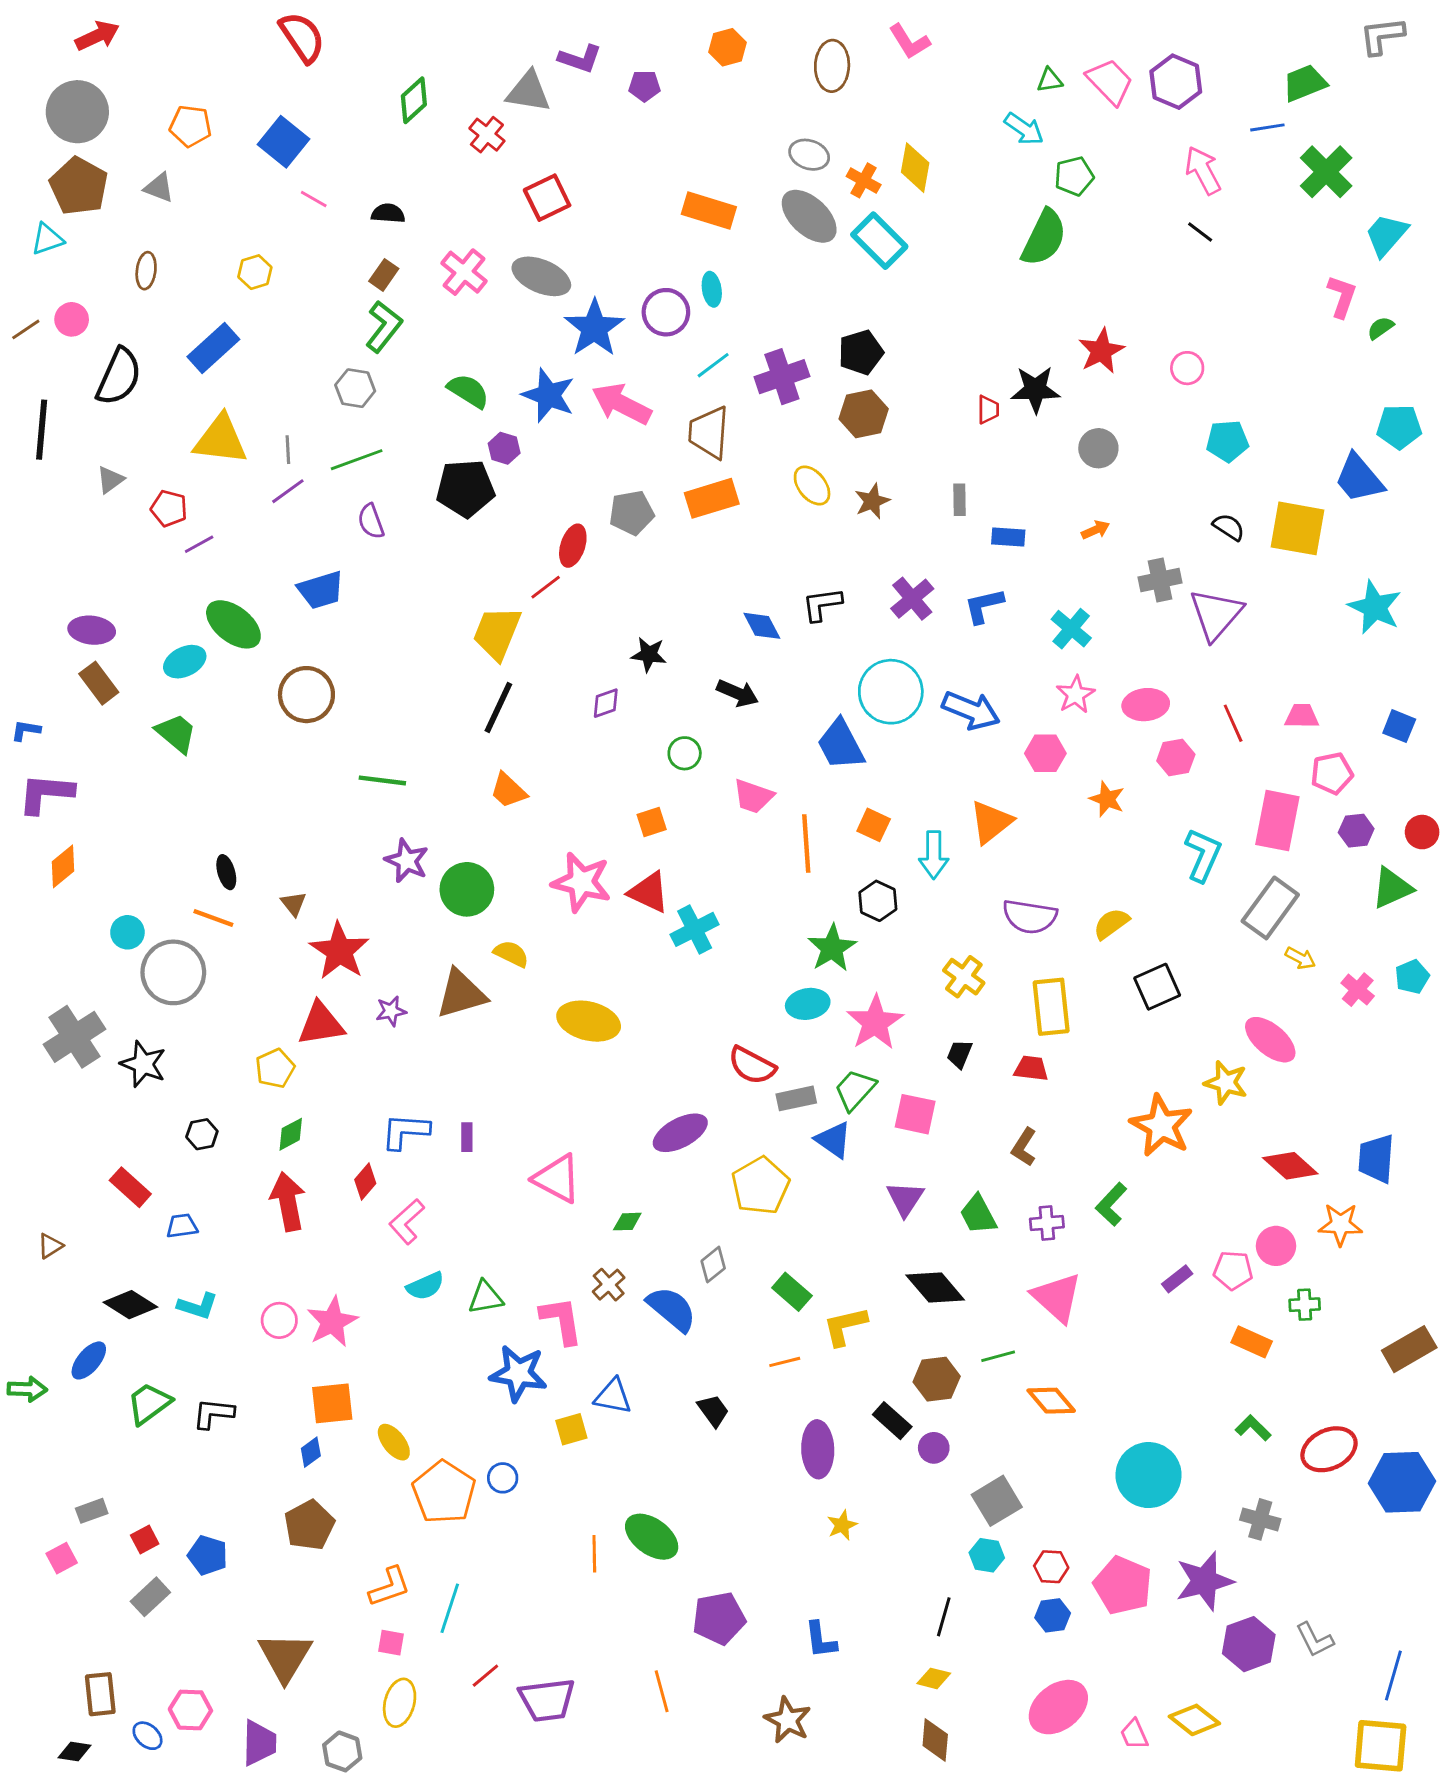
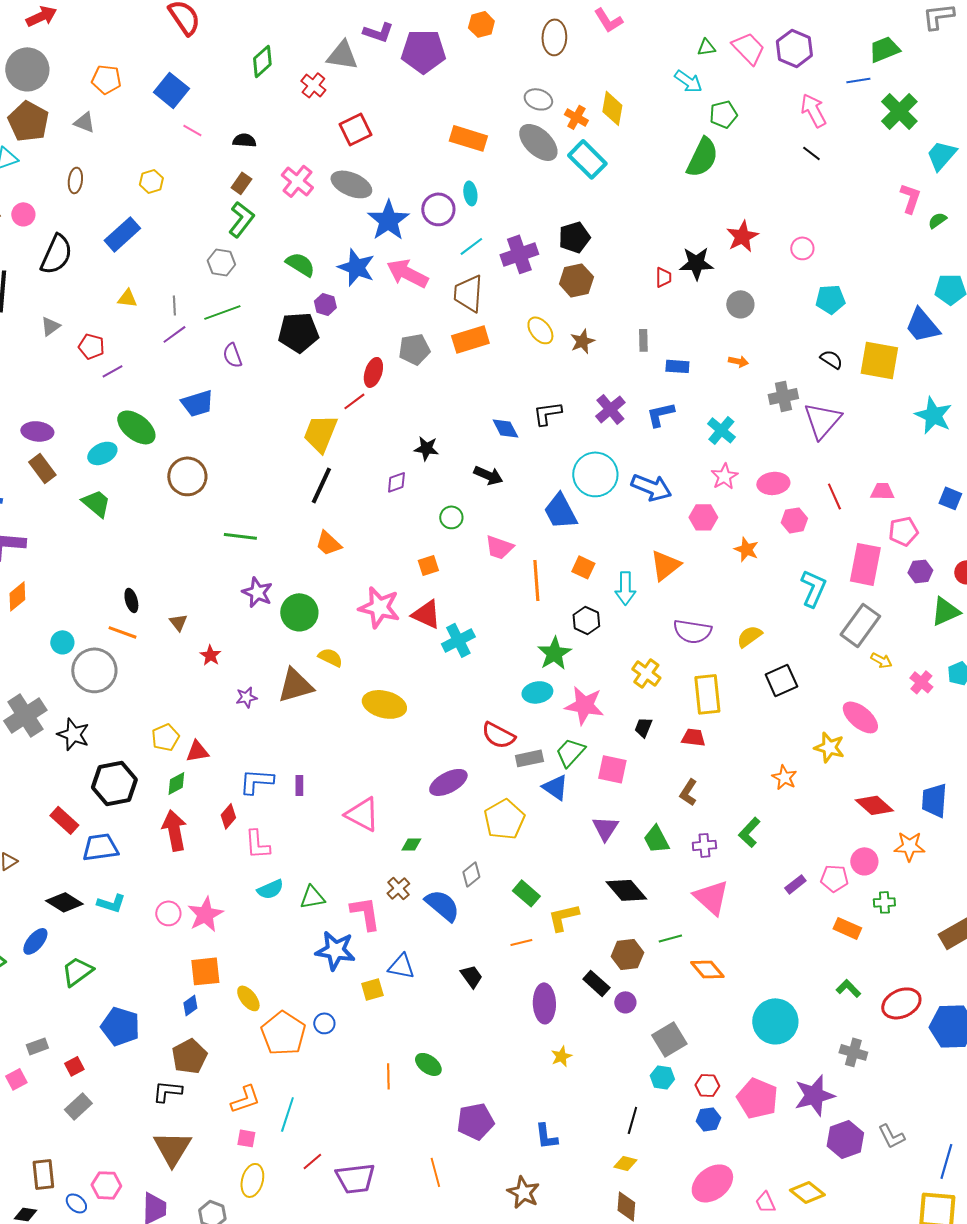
purple pentagon: (644, 86) -> (423, 51), size x2.0
yellow triangle: (221, 440) -> (127, 298), size x0.5
orange arrow: (1096, 530) -> (738, 361), turned 36
red star: (339, 951) -> (210, 655), size x0.5
pink star: (875, 1023) -> (584, 705), turned -30
red triangle: (321, 1024) -> (197, 751), moved, size x0.7
orange star: (1161, 1126) -> (784, 777), size x0.6
black hexagon: (202, 1134) -> (114, 783), size x2.0
pink L-shape: (407, 1222) -> (257, 844), turned -52
blue trapezoid: (182, 1226) -> (100, 847), size x1.6
black L-shape: (213, 1413) -> (167, 1091), moved
green ellipse: (652, 1537) -> (428, 1064), size x0.7
blue pentagon: (208, 1555) -> (120, 1026), moved, size x1.4

